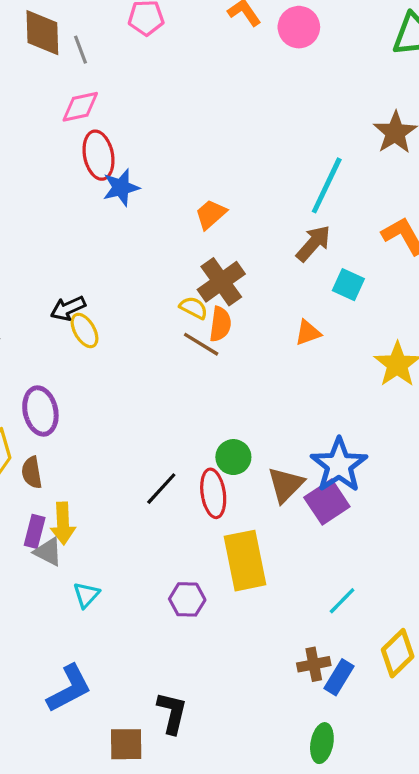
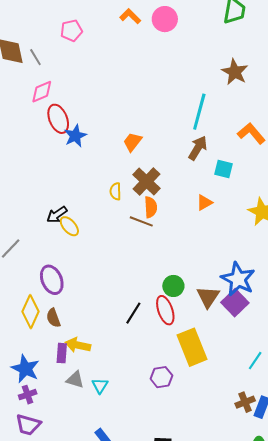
yellow semicircle: (194, 308) -> (115, 191), moved, turned -108
yellow arrow: (63, 523) -> (78, 345), turned 115
gray triangle: (48, 552) -> (75, 380), moved

